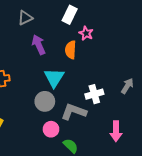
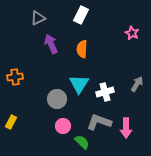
pink star: (86, 33) -> (132, 33), moved
cyan triangle: (54, 78) -> (79, 84), moved
gray L-shape: (74, 112) -> (99, 122), moved

